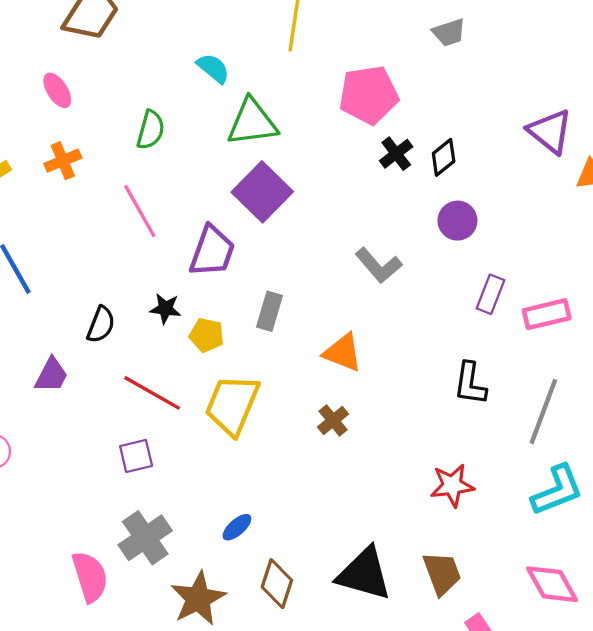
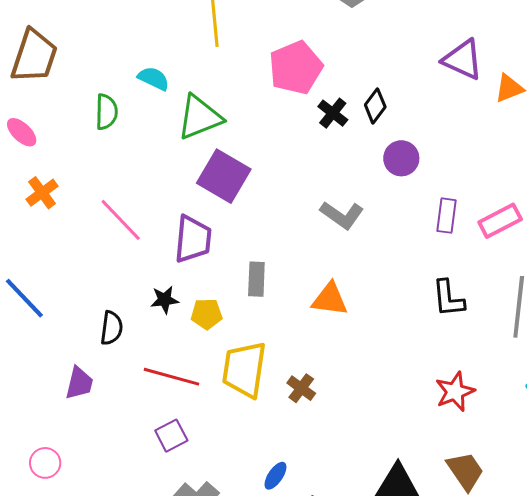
green semicircle: (151, 130) -> (106, 112), moved
brown cross: (333, 420) -> (301, 388), moved

